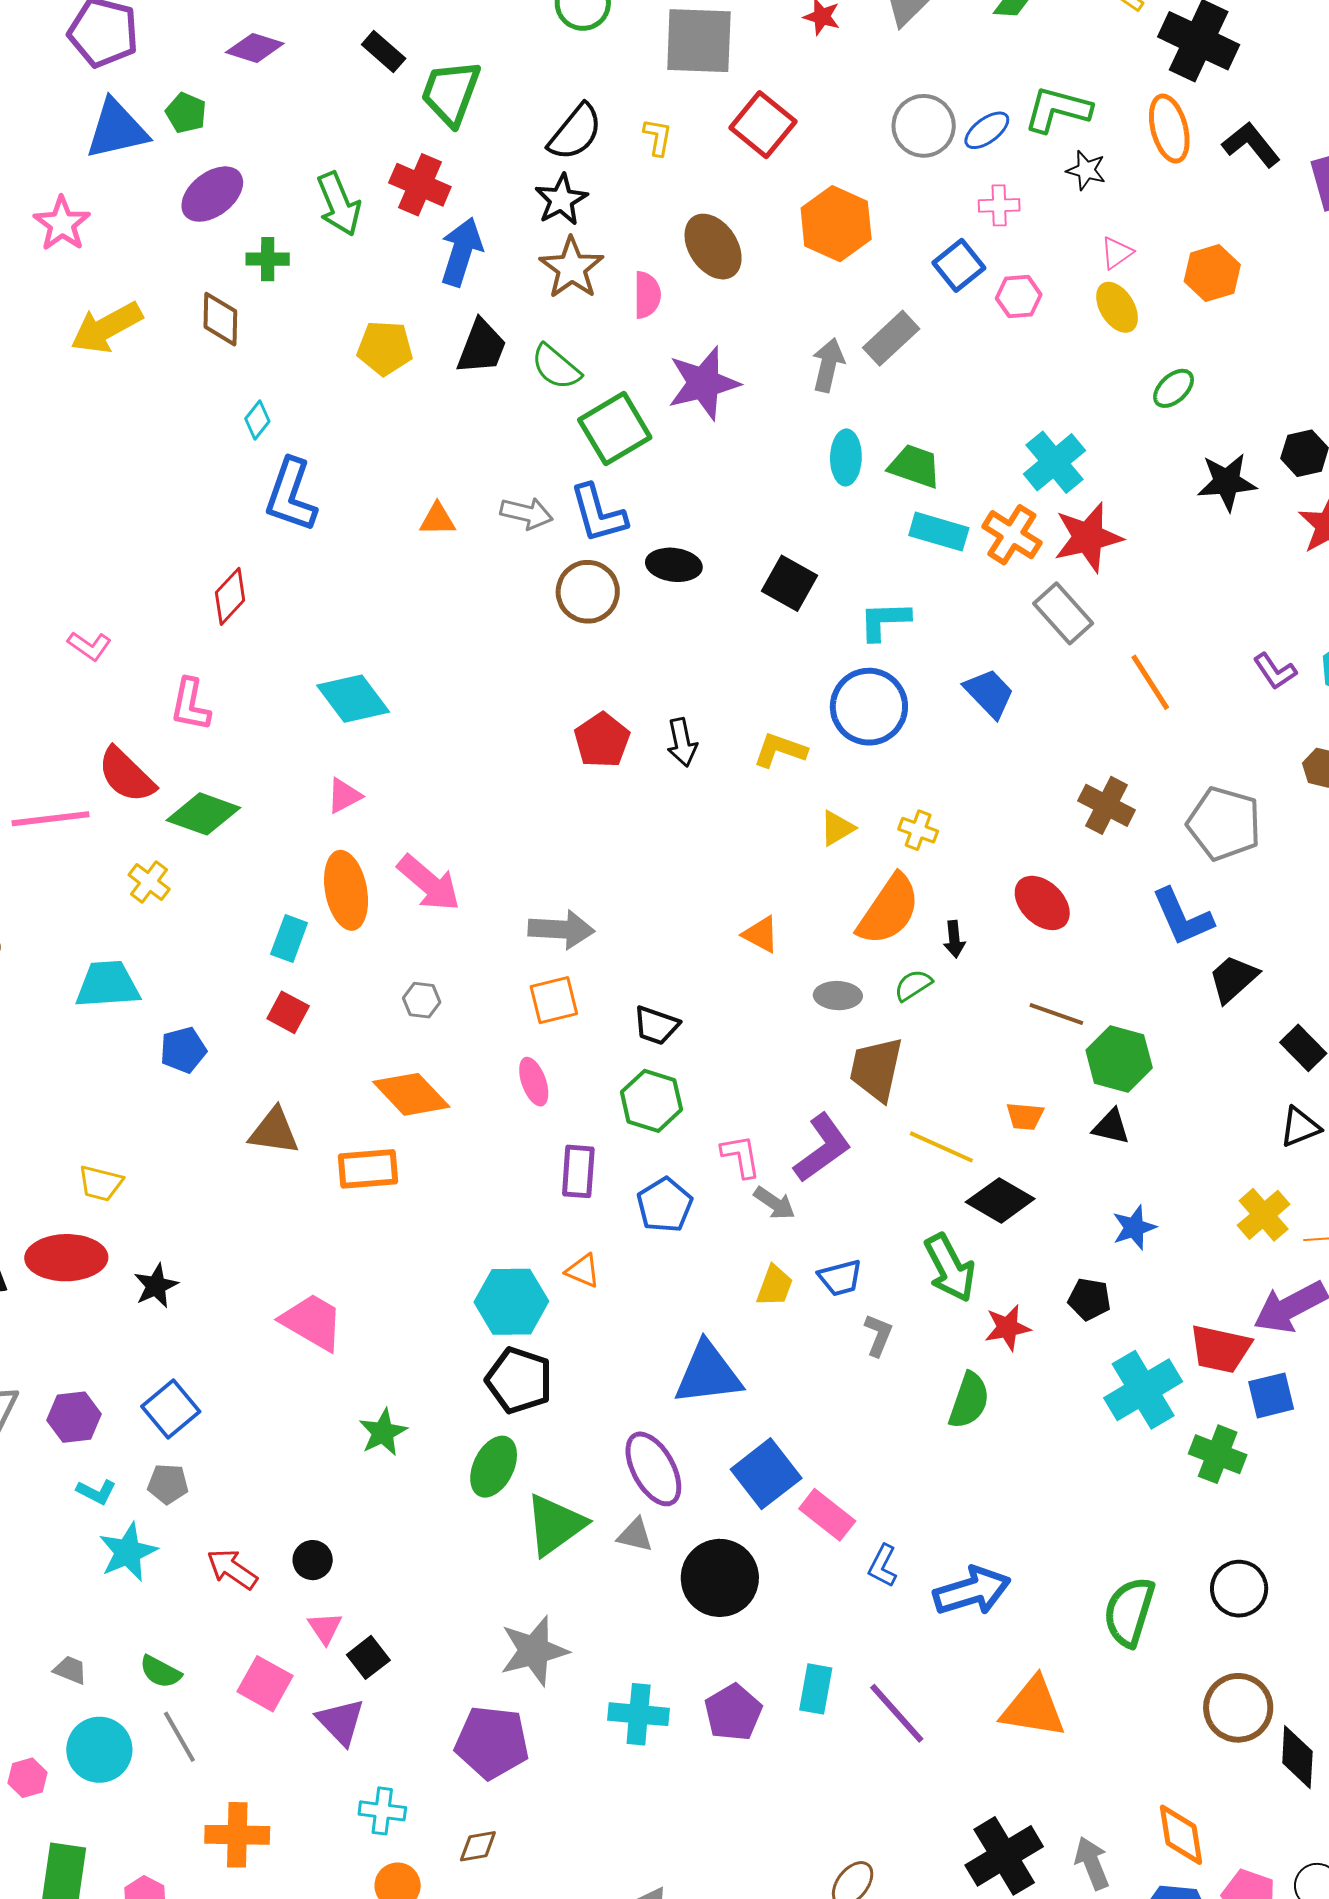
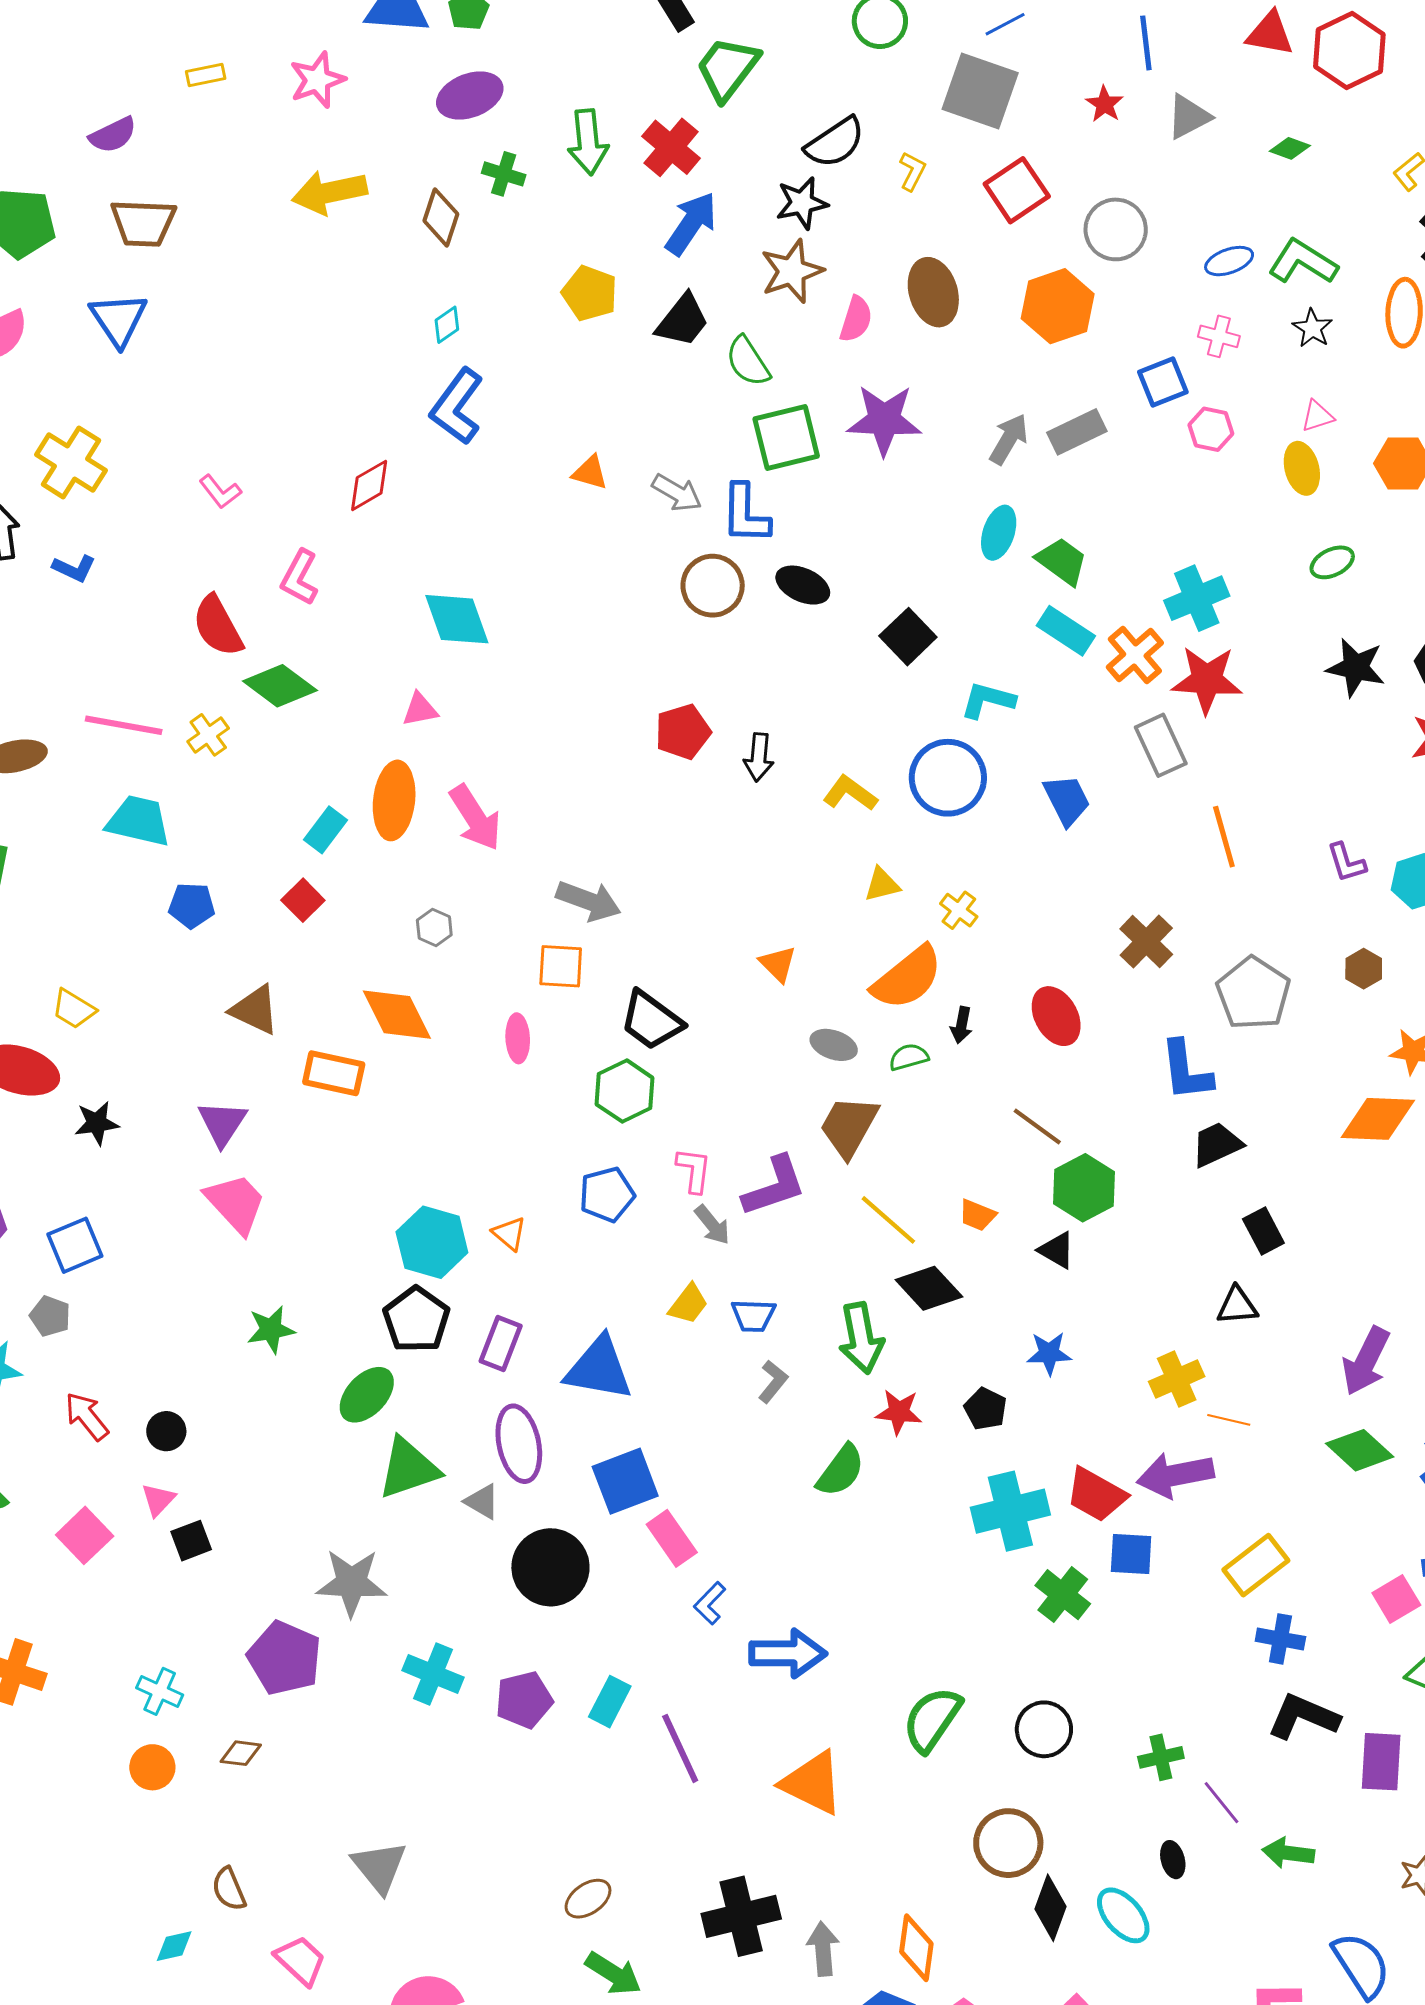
gray circle: (924, 126) -> (1116, 229), moved
pink line: (51, 819) -> (124, 725), moved
black trapezoid: (656, 1025) -> (651, 1020), size x1.4
purple rectangle: (578, 1171) -> (501, 1343), moved
purple triangle: (341, 1722) -> (222, 1123), moved

